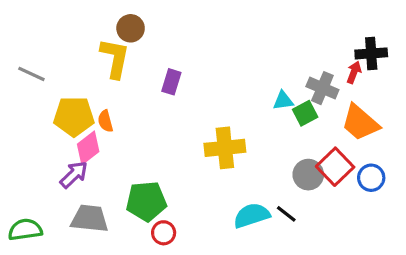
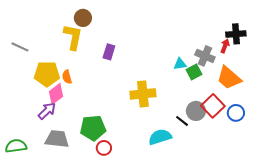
black line: (286, 214) -> (182, 121), moved

